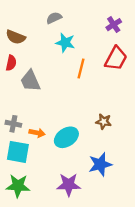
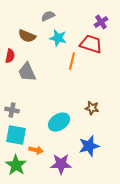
brown semicircle: (16, 37) -> (27, 36), moved
red trapezoid: (116, 58) -> (91, 44), moved, turned -100
orange arrow: (37, 133) -> (36, 150), moved
green star: (18, 186) -> (16, 165), turned 30

